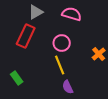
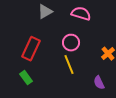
red rectangle: (26, 36) -> (31, 49), moved
purple semicircle: (68, 87) -> (99, 83), moved

